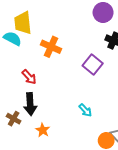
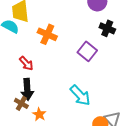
cyan arrow: (85, 110) -> (80, 95), size x1.6
brown cross: (14, 119) -> (21, 103), moved

